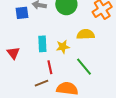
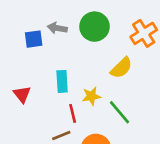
yellow semicircle: (86, 34) -> (121, 68), turned 138
yellow star: (63, 47) -> (91, 96), moved

